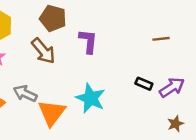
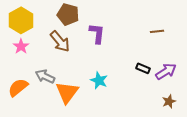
cyan star: (91, 98) -> (99, 80), size x0.7

